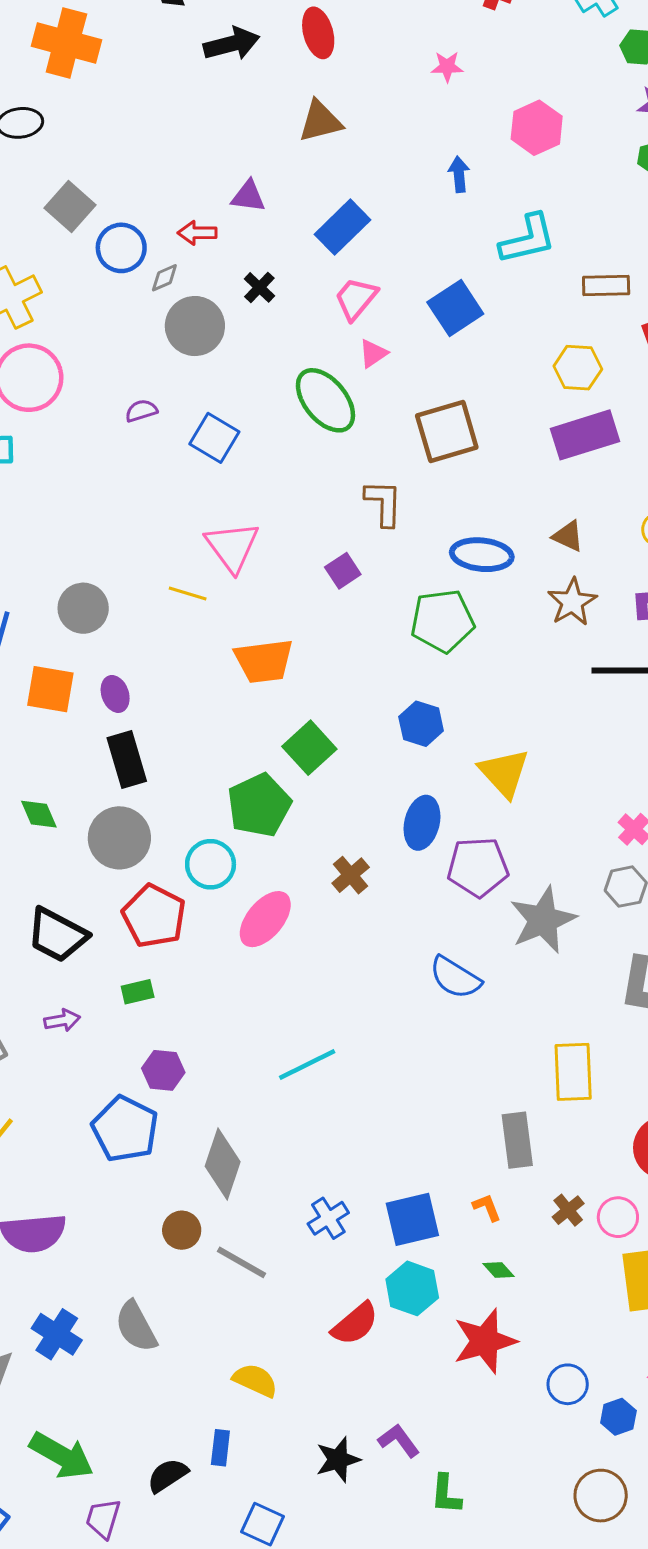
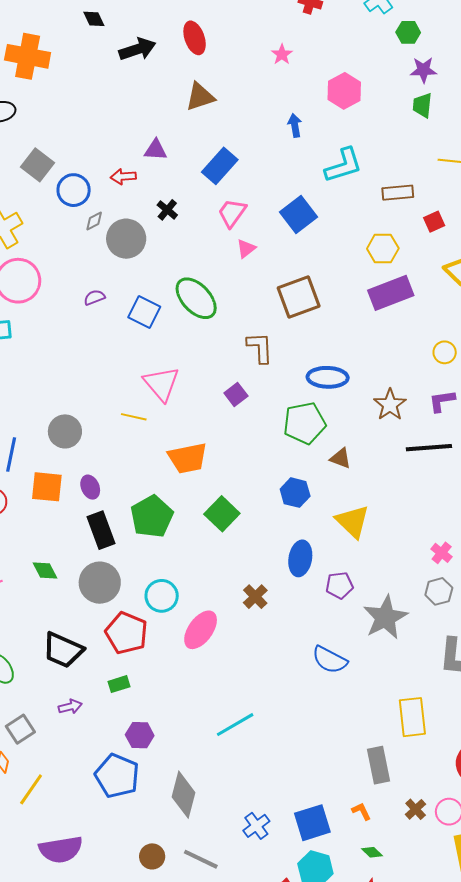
pink star: (447, 67) -> (282, 54), turned -30
gray diamond: (164, 278) -> (94, 221), moved
green ellipse: (325, 400) -> (196, 298), moved
brown triangle: (568, 536) -> (341, 458), moved
green pentagon: (259, 805) -> (152, 516), moved
purple pentagon: (478, 867) -> (339, 585), size x0.7
brown circle: (182, 1230) -> (152, 856), moved

